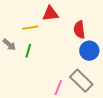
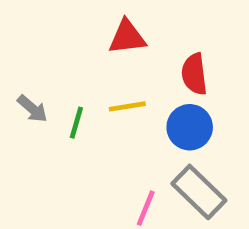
yellow line: (30, 28) -> (127, 106), moved
blue circle: (89, 51) -> (190, 127), moved

